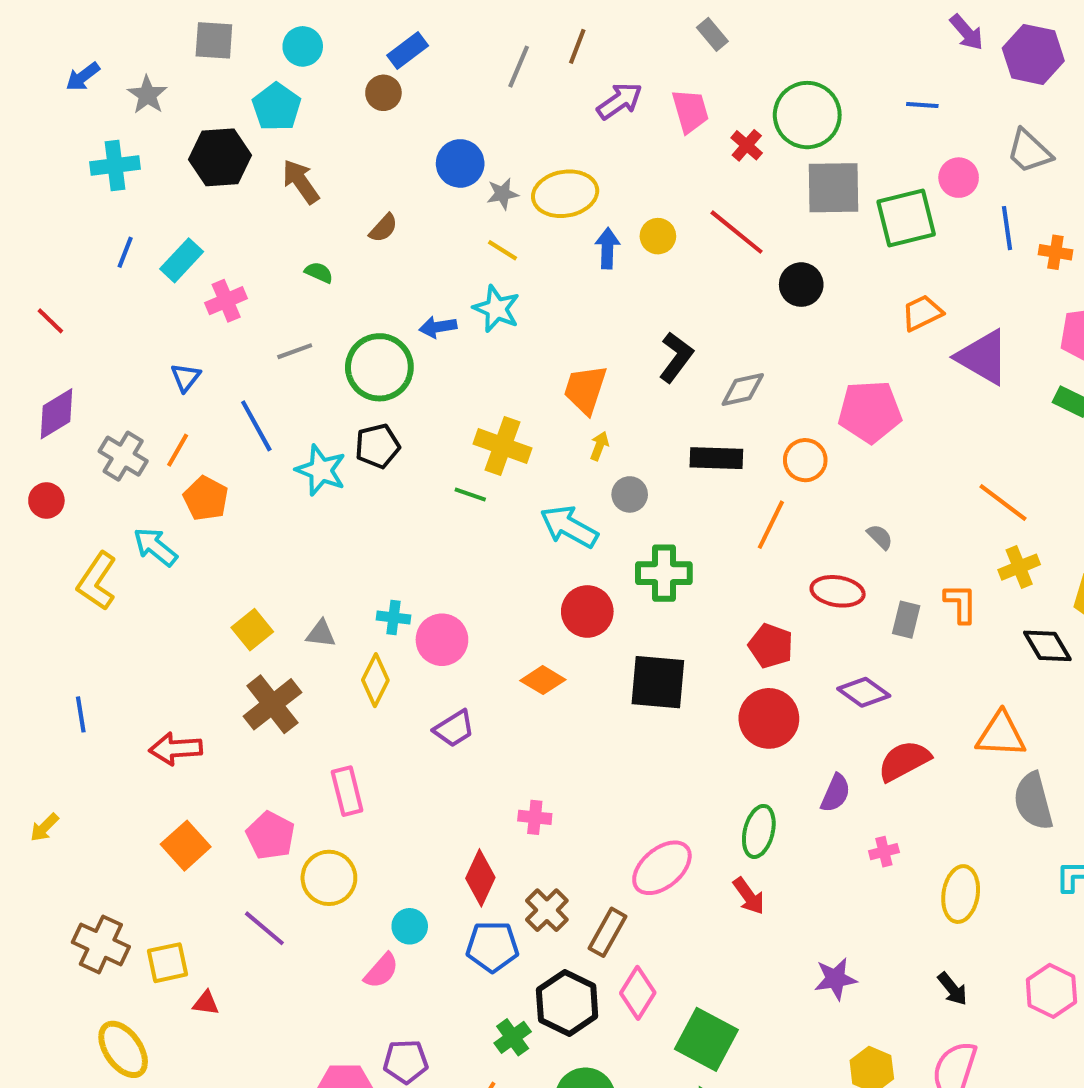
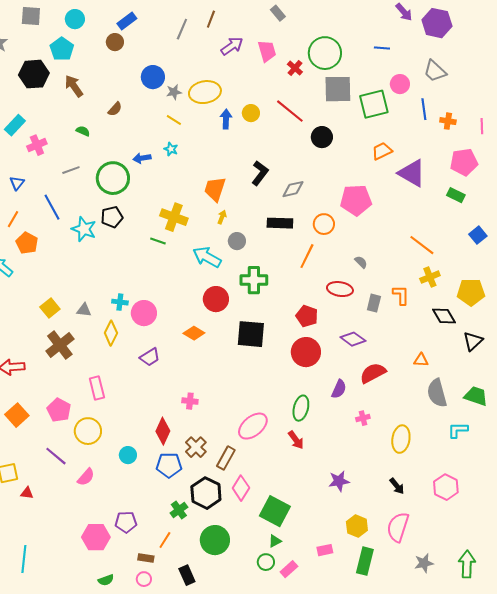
cyan star: (496, 309) -> (171, 149), size x0.6
orange triangle: (1001, 735) -> (421, 360), size x0.6
pink semicircle: (381, 971) -> (86, 477), moved

